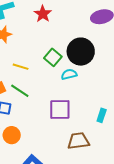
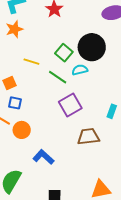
green line: (20, 91) -> (58, 77), moved
purple square: (60, 110) -> (70, 105), turned -30

